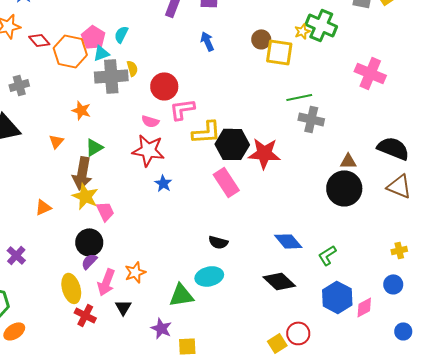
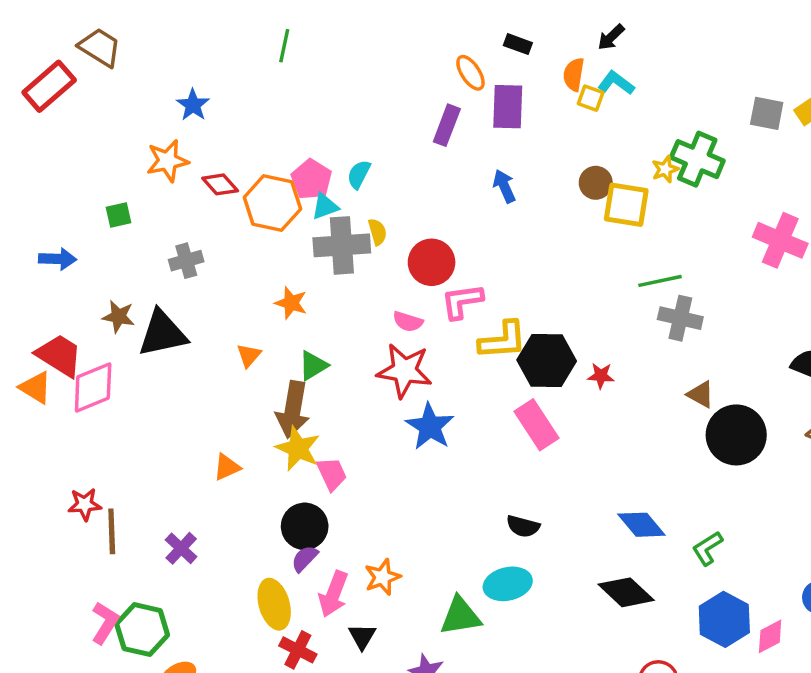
red star: (264, 153) -> (601, 376), size x0.5
brown triangle: (348, 161) -> (701, 394), moved, turned 30
blue star: (163, 183) -> (430, 426), size x1.6

